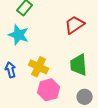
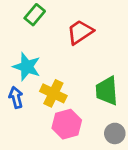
red trapezoid: (75, 25) -> (80, 32), moved
cyan star: (19, 35) -> (27, 67), moved

